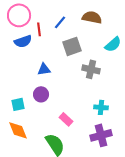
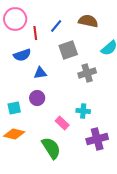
blue semicircle: (23, 41) -> (22, 55), moved
gray cross: (91, 69) -> (87, 73), turned -30
cyan cross: (101, 107) -> (83, 111), moved
orange diamond: (18, 130) -> (14, 134), turned -55

